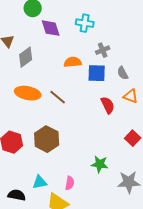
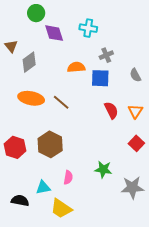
gray semicircle: (123, 73) -> (135, 75), moved
orange triangle: (131, 96) -> (135, 111), moved, turned 42
pink semicircle: (70, 183) -> (68, 177), moved

